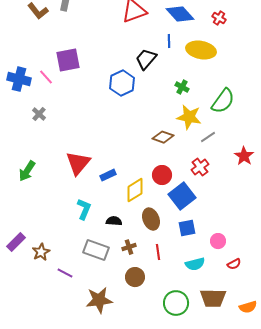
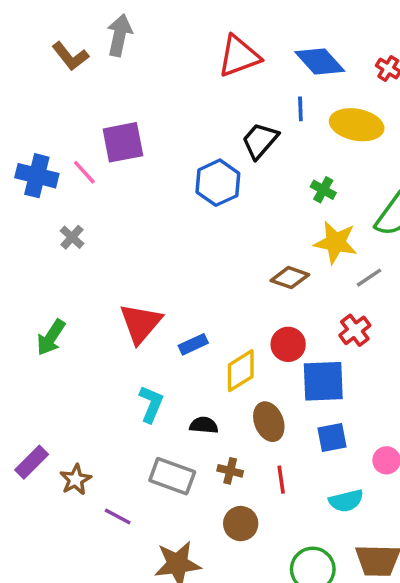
blue square: (182, 196) -> (323, 381), turned 36
brown cross: (129, 247) -> (230, 471), turned 32

